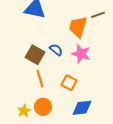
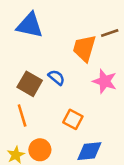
pink star: (81, 54) -> (105, 81), moved
orange line: (40, 79) -> (22, 116), moved

